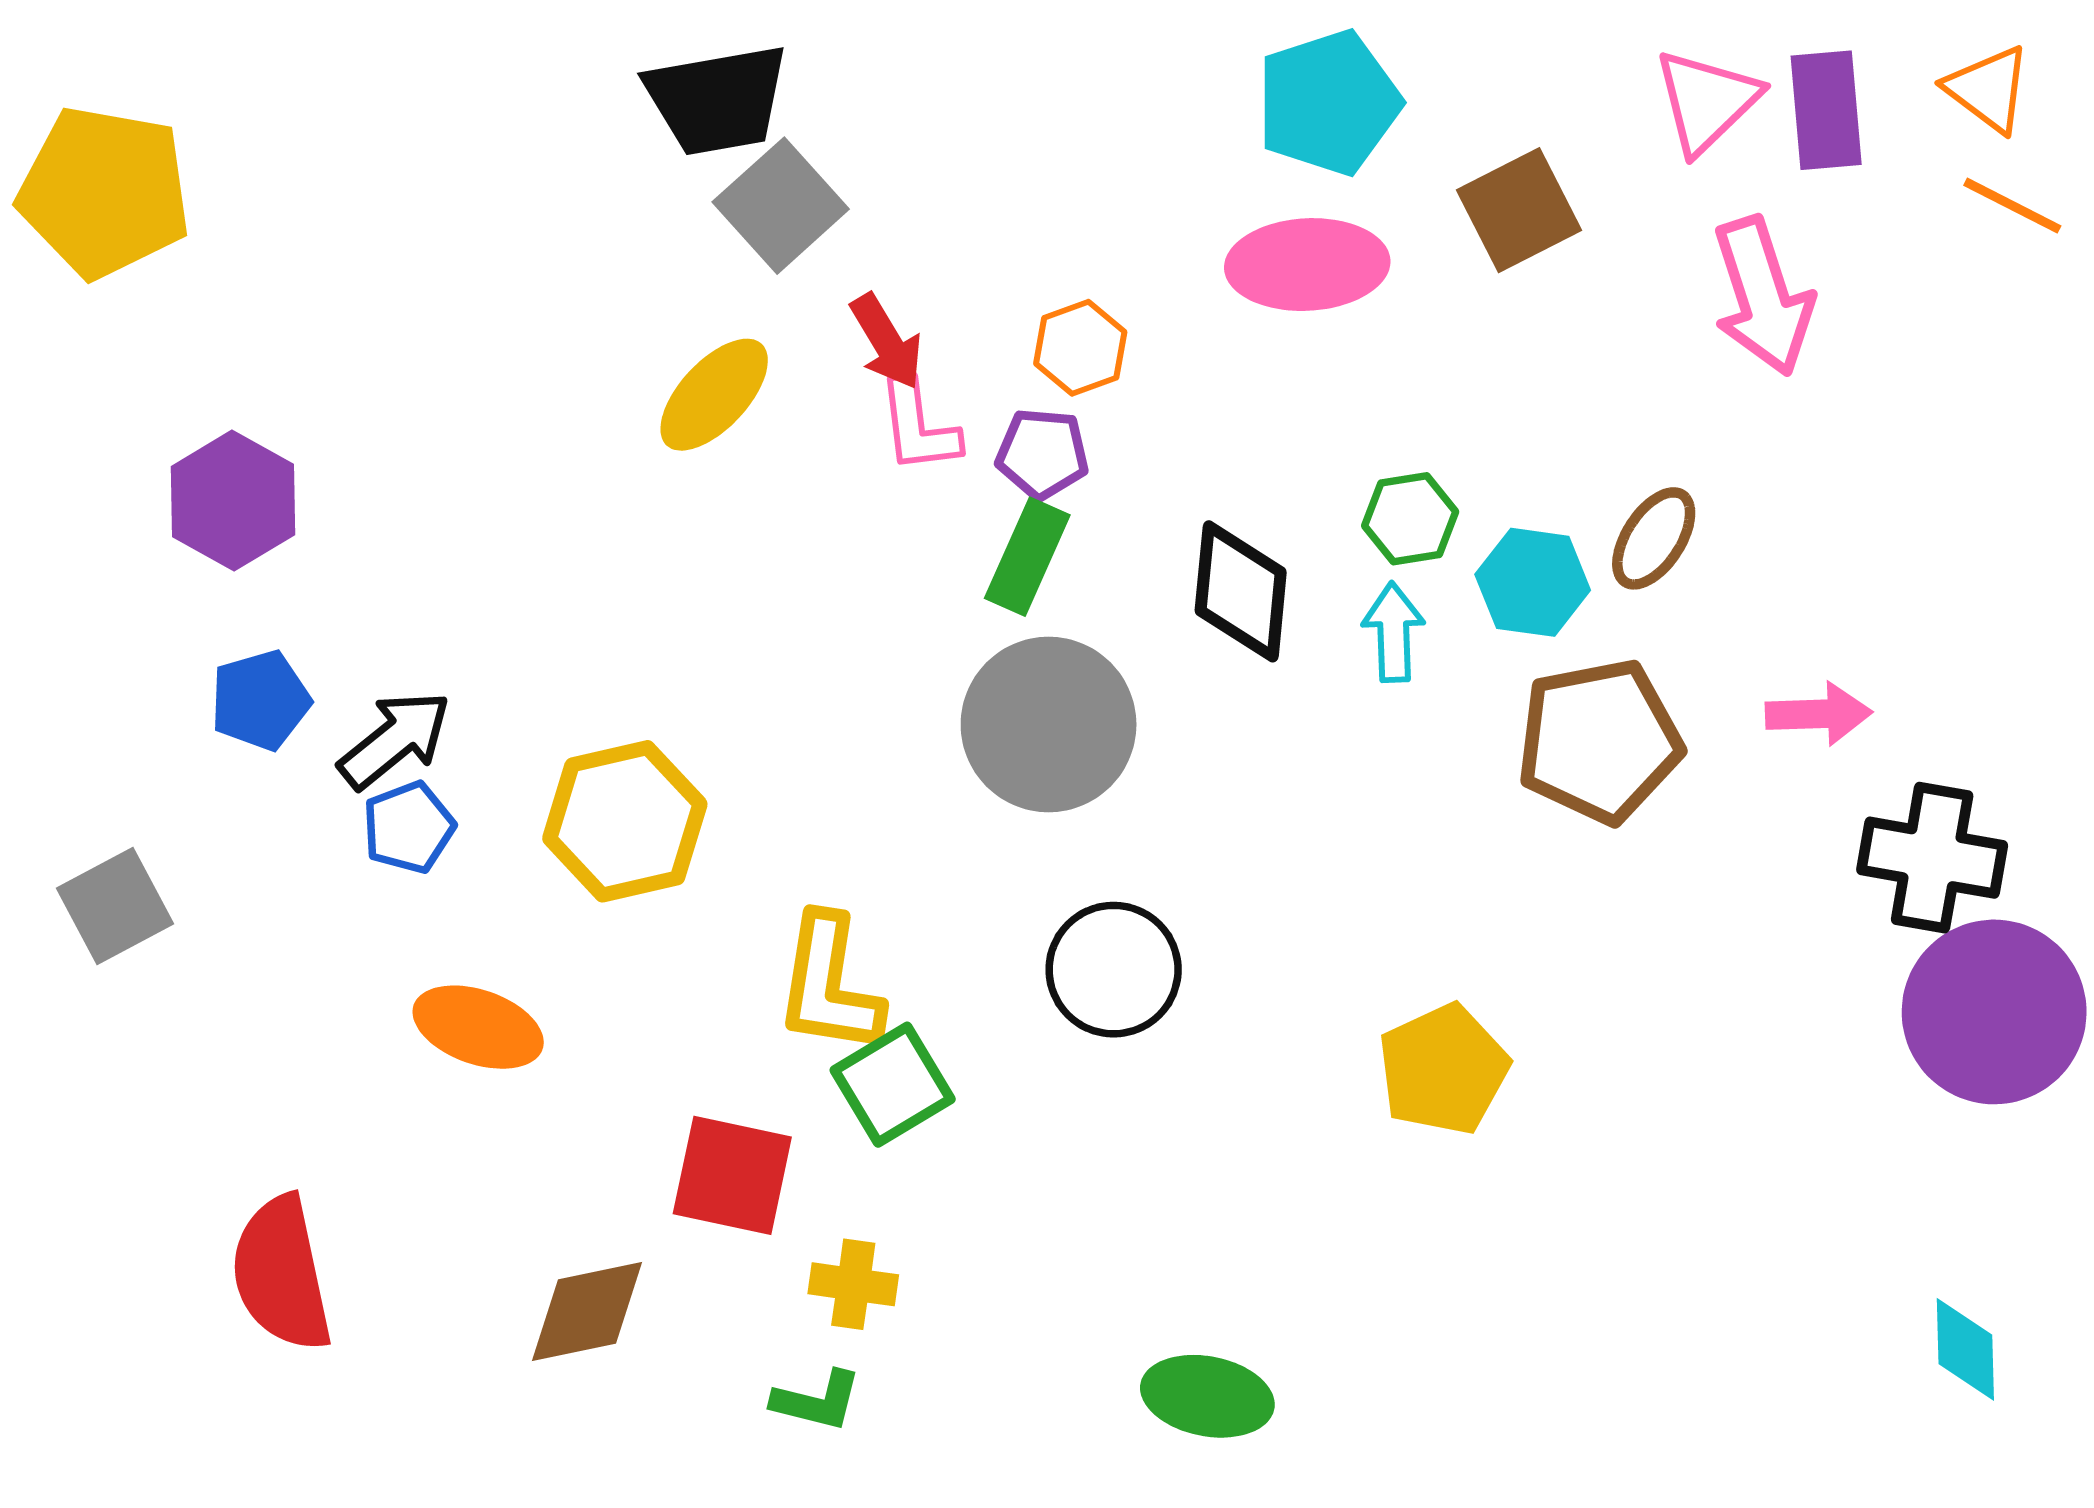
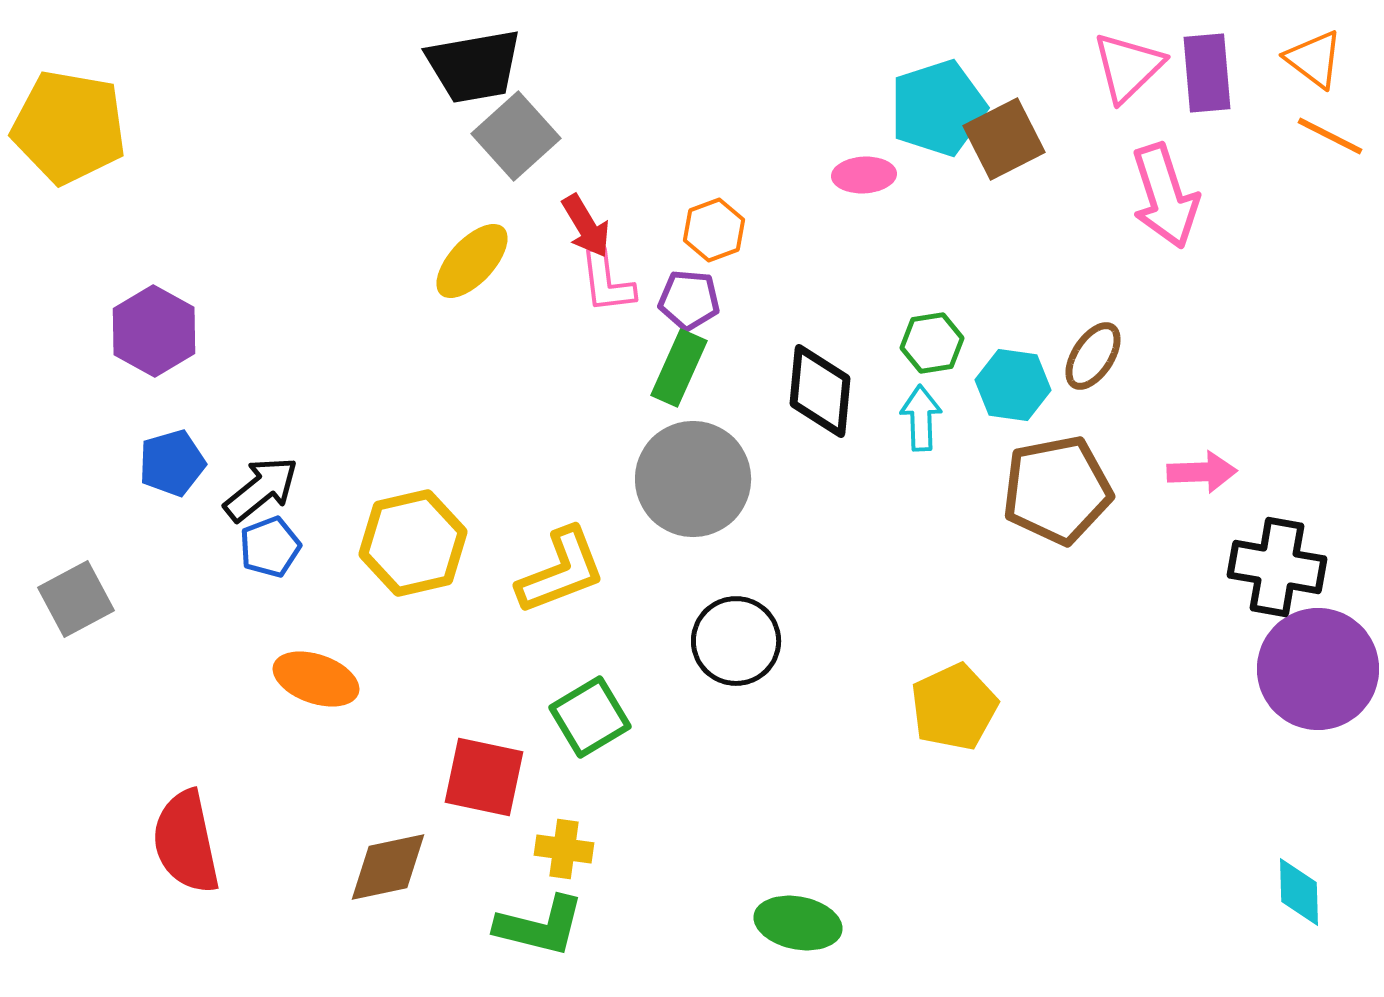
cyan pentagon: (1328, 103) -> (938, 108), moved
pink ellipse: (1307, 265) -> (864, 175), size x0.6
yellow L-shape: (829, 985) -> (561, 571), moved, turned -120
green L-shape: (817, 1401) -> (540, 926), size x1.5

